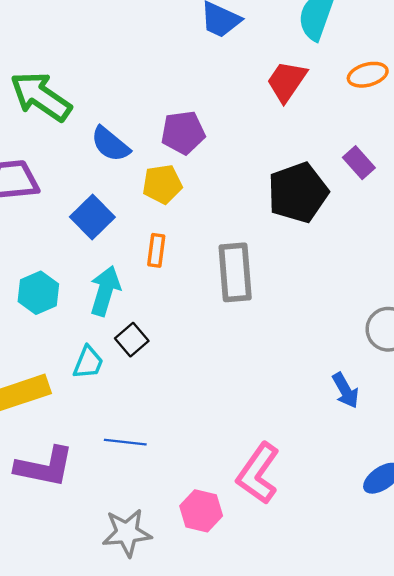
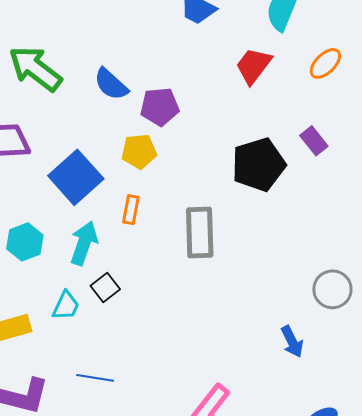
orange ellipse: (368, 75) -> (325, 63), turned -32
blue semicircle: (110, 144) -> (111, 84), moved
blue square: (92, 217) -> (76, 177), size x1.4

